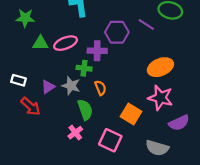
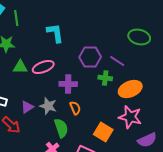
purple line: (146, 25) -> (117, 61), moved
purple cross: (97, 51) -> (68, 84), moved
green cross: (84, 68) -> (105, 78), moved

